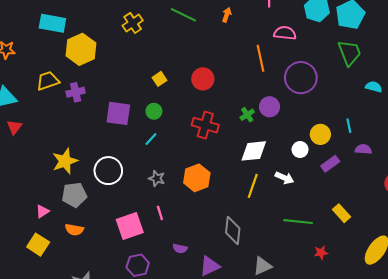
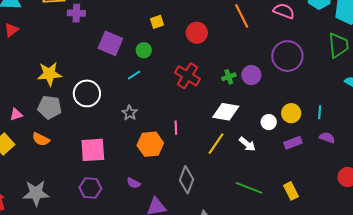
orange line: (260, 58) -> (242, 16), moved, turned -30
orange hexagon: (197, 178) -> (150, 144), moved
pink line: (160, 213) -> (176, 128), moved

